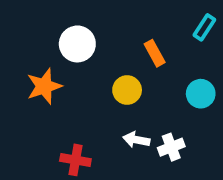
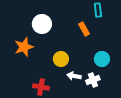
cyan rectangle: (204, 27) -> (98, 10), moved, turned -40
yellow circle: (127, 90) -> (61, 59), moved
cyan circle: (201, 94) -> (102, 59), moved

